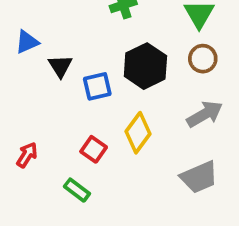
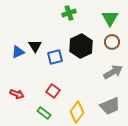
blue triangle: (27, 42) -> (18, 52), moved
yellow diamond: (138, 133) -> (77, 112), moved
red arrow: (27, 155) -> (17, 94), turned 80

